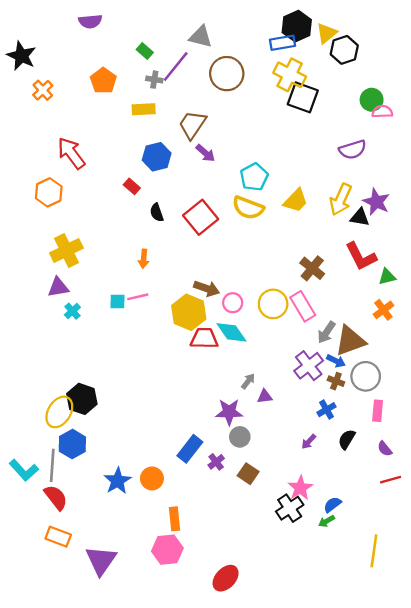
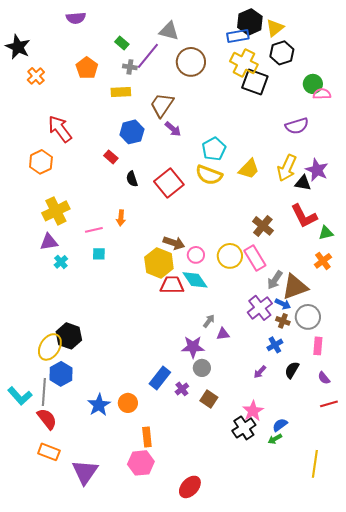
black hexagon: (344, 50) -> (282, 53), moved
pink line: (138, 297) -> (94, 230), moved

